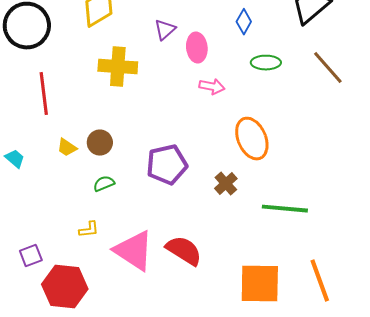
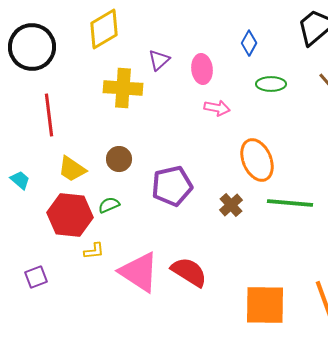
purple triangle: (165, 30) -> (159, 60), moved
brown circle: (100, 143) -> (119, 159), moved
yellow trapezoid: (67, 148) -> (72, 169), size x1.4
green line: (285, 209) -> (290, 203), moved
red hexagon: (65, 287) -> (70, 215), moved

